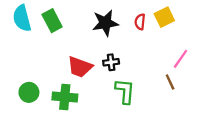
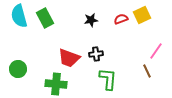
red semicircle: (140, 22) -> (121, 19), turned 64
black star: (105, 23) -> (91, 20), size x0.6
green circle: (29, 92) -> (18, 69), moved

